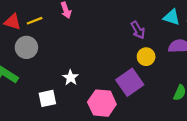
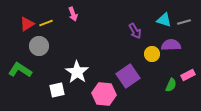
red triangle: (13, 22) -> (27, 24), turned -49
yellow circle: (146, 57) -> (152, 54), moved
white star: (71, 78) -> (77, 72), size x1.6

